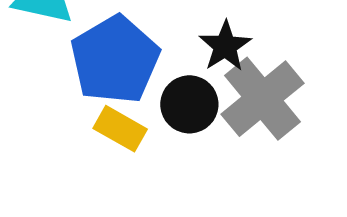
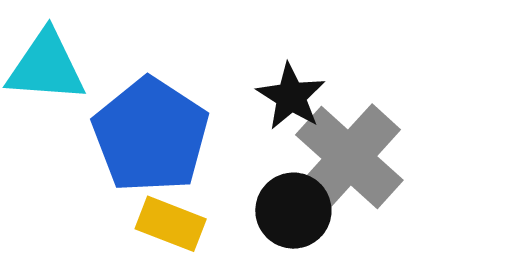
black circle: (189, 104) -> (293, 211), moved

